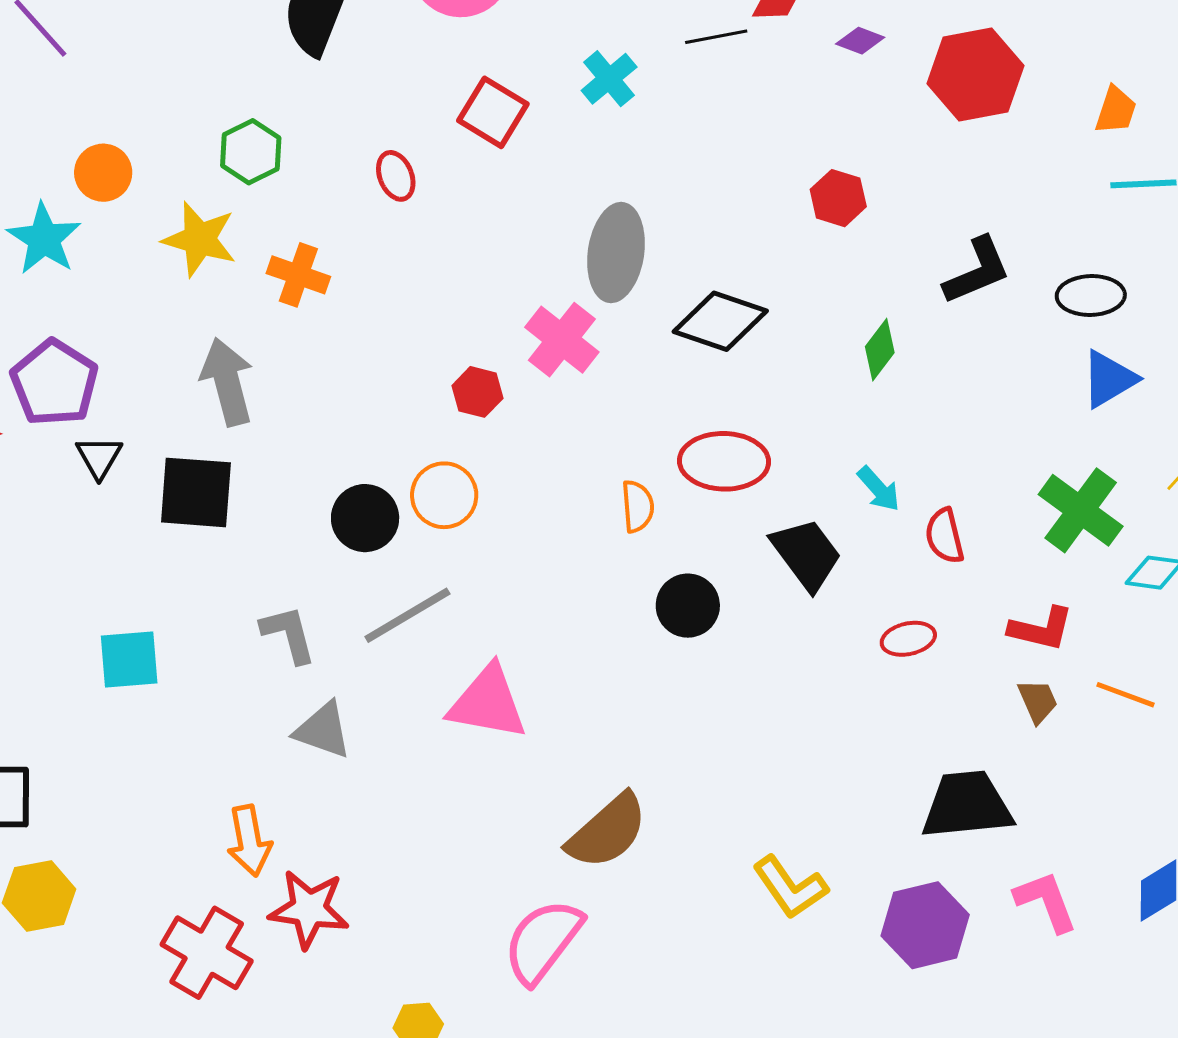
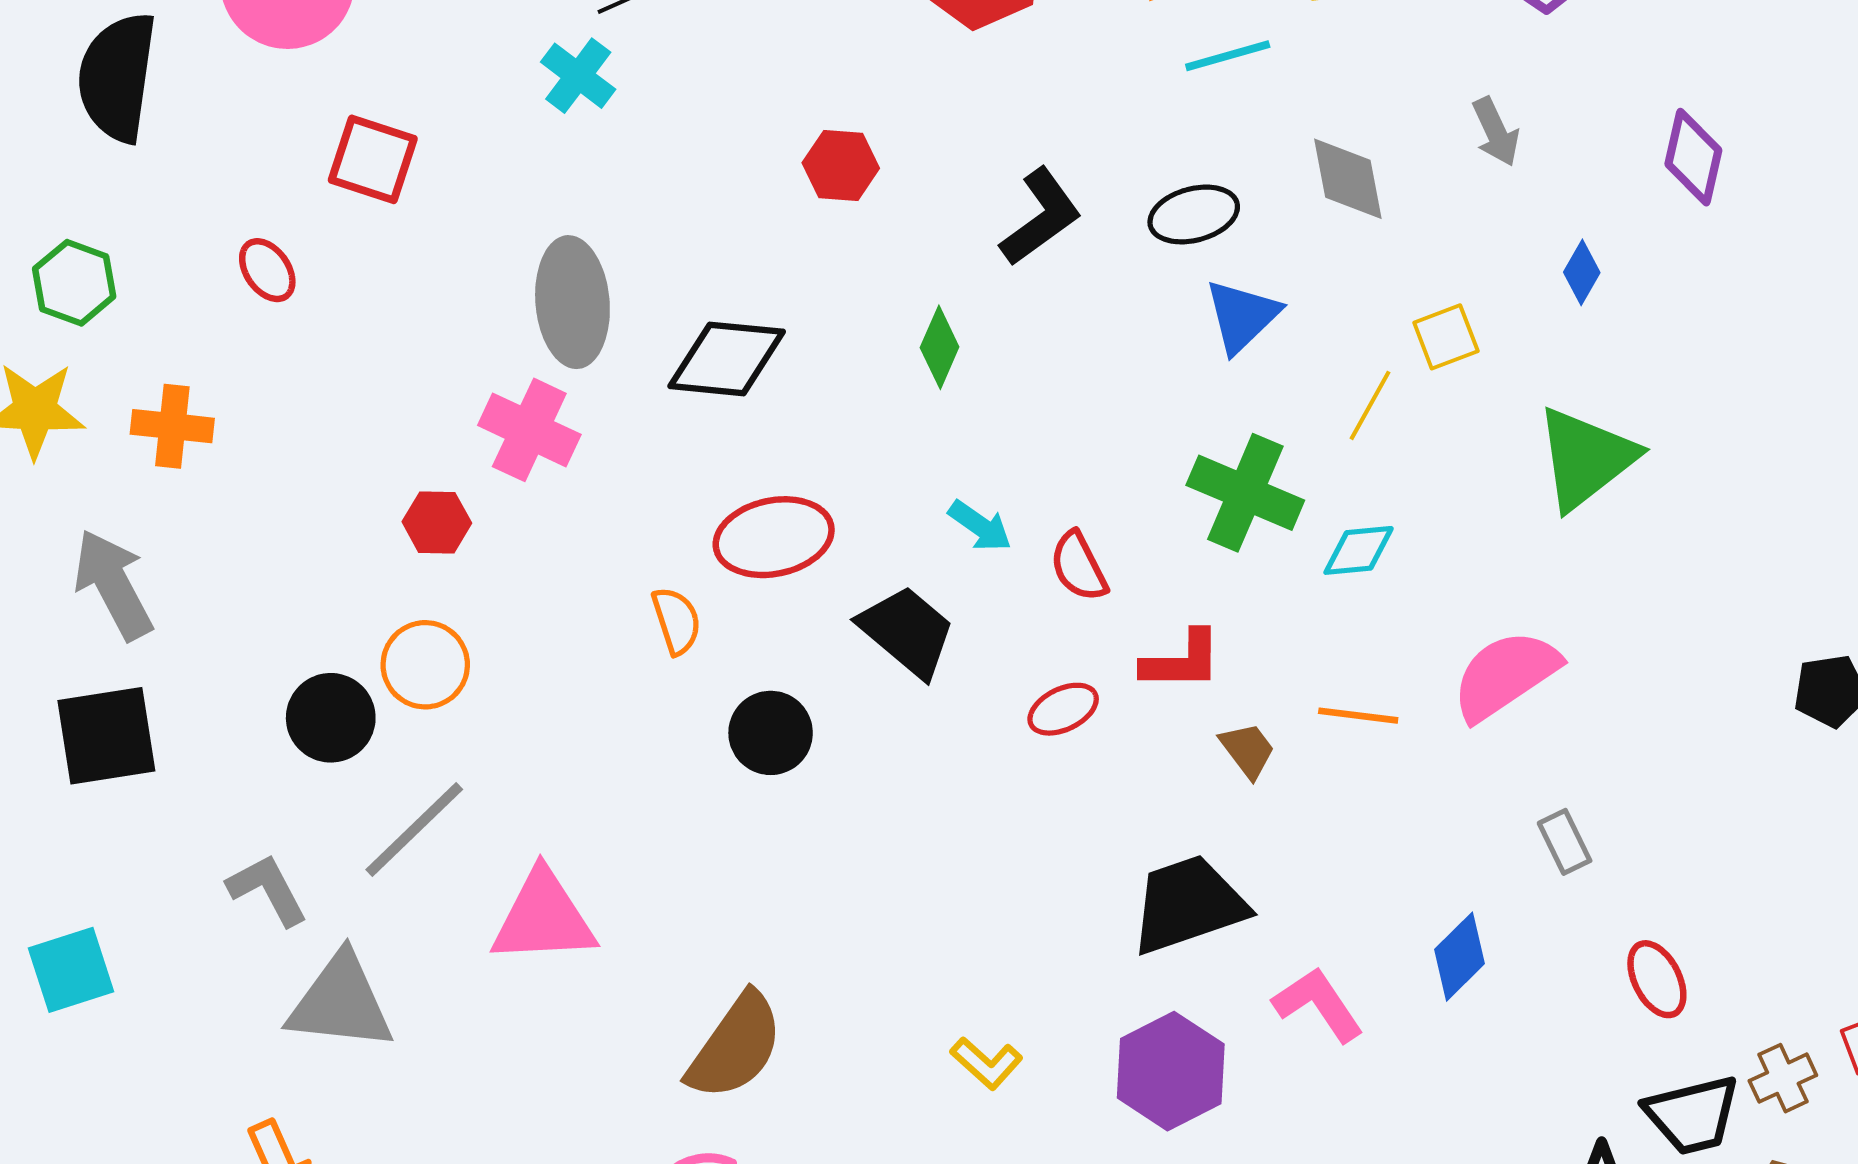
cyan cross: (609, 79) -> (578, 76), moved
red L-shape: (1041, 629) -> (1182, 661), moved
gray triangle: (323, 730) -> (341, 1002), size x1.4
yellow L-shape: (790, 887) -> (986, 1063), size x0.7

